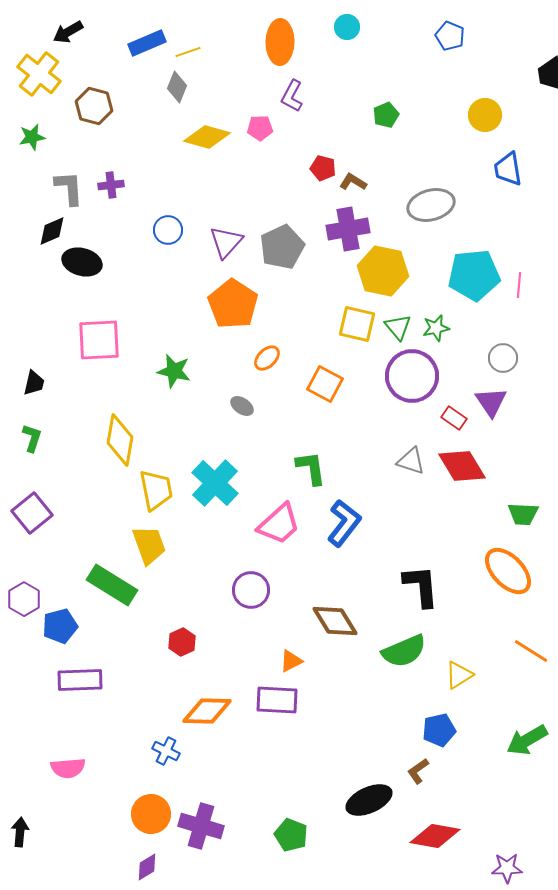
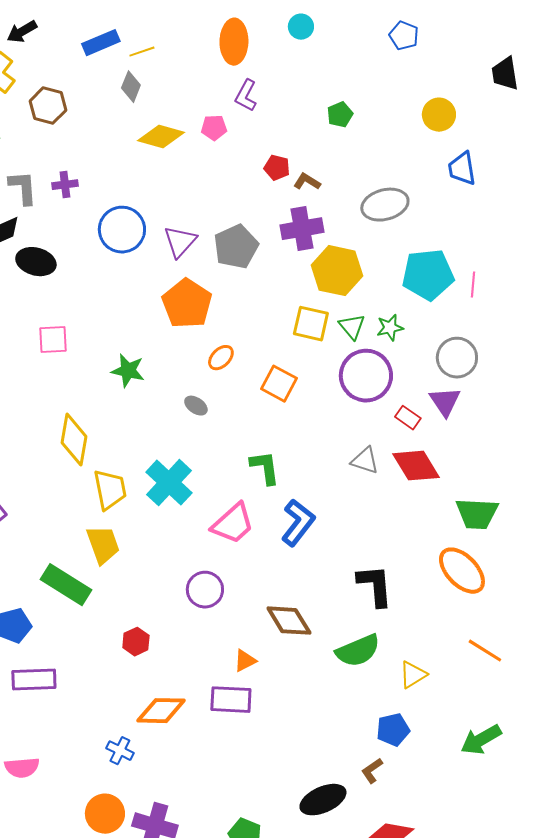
blue circle: (168, 230) -> (122, 230), size x1.6
pink square: (99, 340) -> (53, 340), size x0.7
gray circle: (503, 358) -> (457, 358), size x1.4
green trapezoid: (523, 514) -> (477, 514), size x1.4

